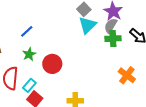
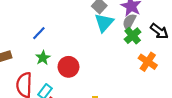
green cross: (113, 39) -> (133, 36), turned -35
orange cross: (127, 75) -> (148, 62), moved

